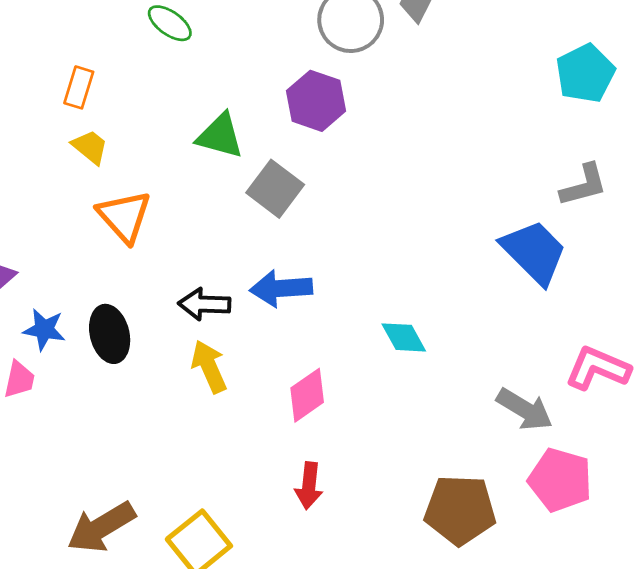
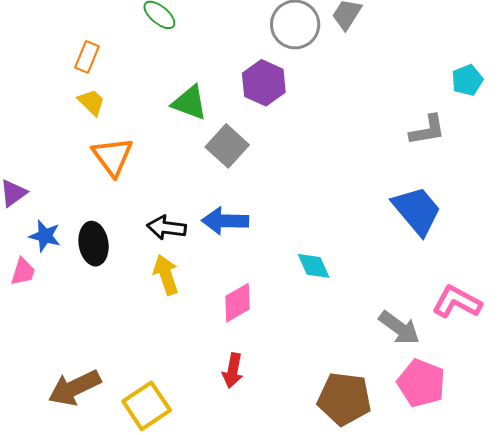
cyan pentagon: (585, 73) -> (467, 80), size x0.7
gray L-shape: (584, 185) -> (427, 130), moved

